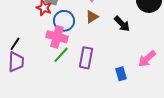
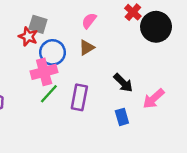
black arrow: (122, 24) -> (123, 83), moved
pink cross: (57, 37) -> (44, 72), turned -30

